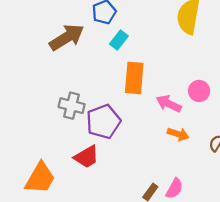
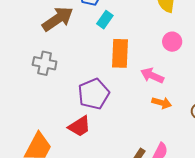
pink circle: (199, 91) -> (172, 42), moved
gray cross: (72, 106) -> (45, 63), moved

